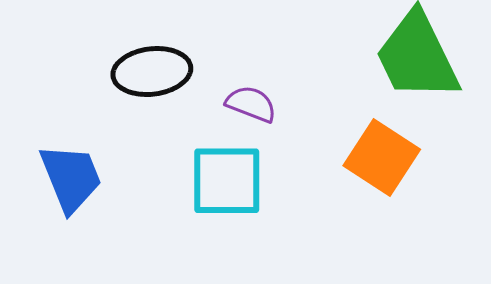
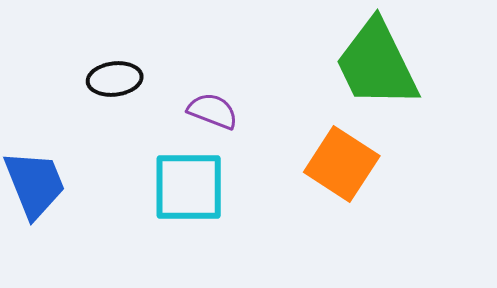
black ellipse: (152, 72) -> (115, 79), size x0.7

